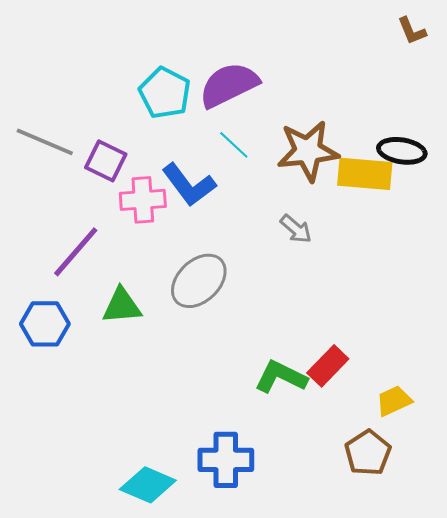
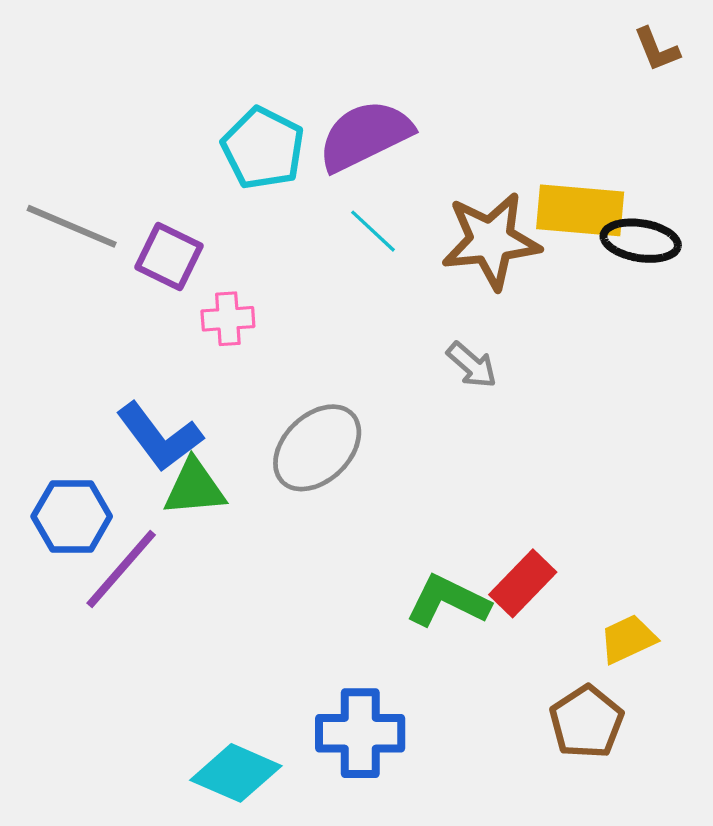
yellow rectangle: (365, 174) -> (580, 210), moved
blue L-shape: (189, 185) -> (159, 437), moved
pink cross: (143, 200) -> (228, 319), size x0.7
purple line: (76, 252) -> (121, 569), moved

